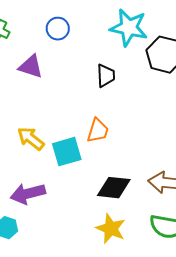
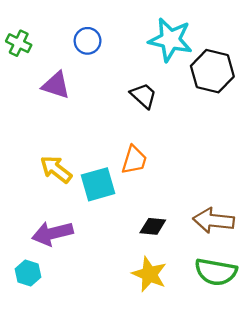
black trapezoid: (106, 76) -> (144, 96), turned -45
black diamond: (114, 188) -> (153, 226), size x0.7

